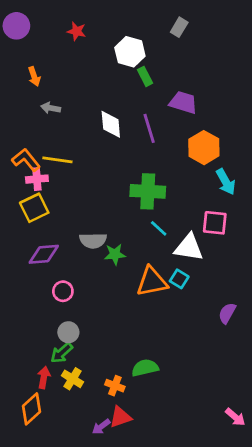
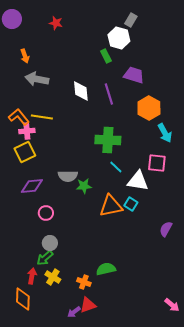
white hexagon: (130, 52) -> (119, 38), moved
gray arrow: (51, 108) -> (37, 79), size x1.6
orange diamond: (31, 409) -> (23, 299), turned -45

